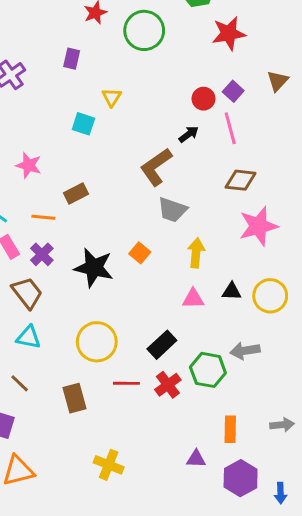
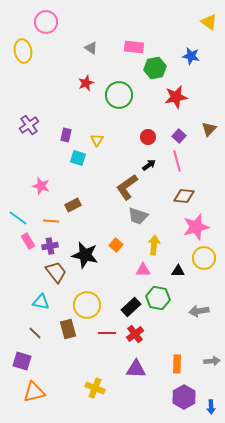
purple rectangle: (72, 59) -> (66, 135), moved
red circle: (203, 99) -> (148, 137), moved
purple cross: (42, 254) -> (50, 246), turned 35
brown trapezoid: (27, 293) -> (56, 272), moved
yellow circle: (270, 296) -> (204, 258), moved
pink triangle: (193, 299) -> (143, 270), moved
gray arrow: (245, 351) -> (199, 311), moved
green hexagon: (208, 370) -> (158, 298), moved
brown rectangle: (75, 398) -> (68, 329), moved
purple triangle: (196, 459) -> (136, 369), moved, size x1.5

